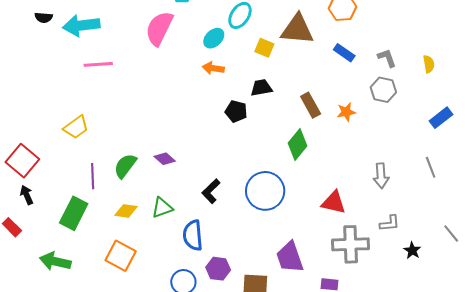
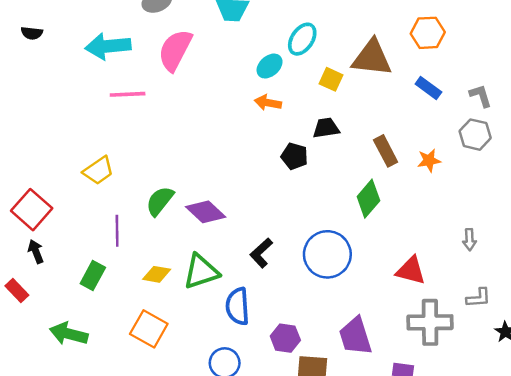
black semicircle: (44, 18) -> (32, 33), moved
pink semicircle: (159, 28) -> (175, 50), moved
purple diamond: (165, 159) -> (206, 212), size x1.5
green semicircle: (125, 166) -> (160, 201), moved
gray arrow: (381, 176) -> (469, 240), size x0.7
green triangle: (162, 208) -> (201, 272), size x1.4
green rectangle: (74, 213) -> (93, 276), size x0.7
purple hexagon: (218, 269) -> (285, 338), moved

